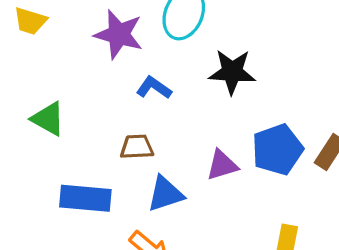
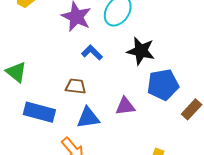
green triangle: (48, 119) -> (16, 72), moved
blue pentagon: (277, 150) -> (163, 85), moved

